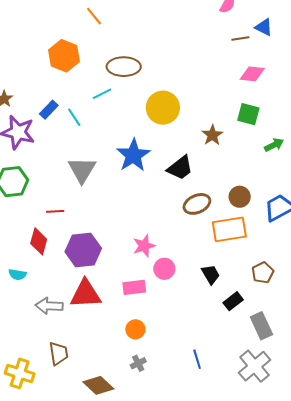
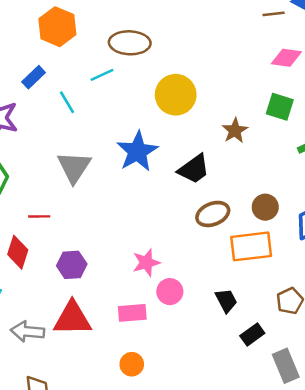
blue rectangle: (49, 110) -> (34, 77), moved
purple hexagon: (83, 250) -> (72, 265), size x0.7

